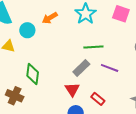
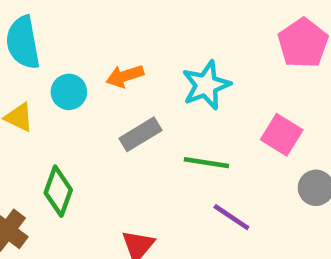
pink square: (121, 14) -> (282, 135), moved
gray rectangle: (81, 68) -> (140, 134), moved

